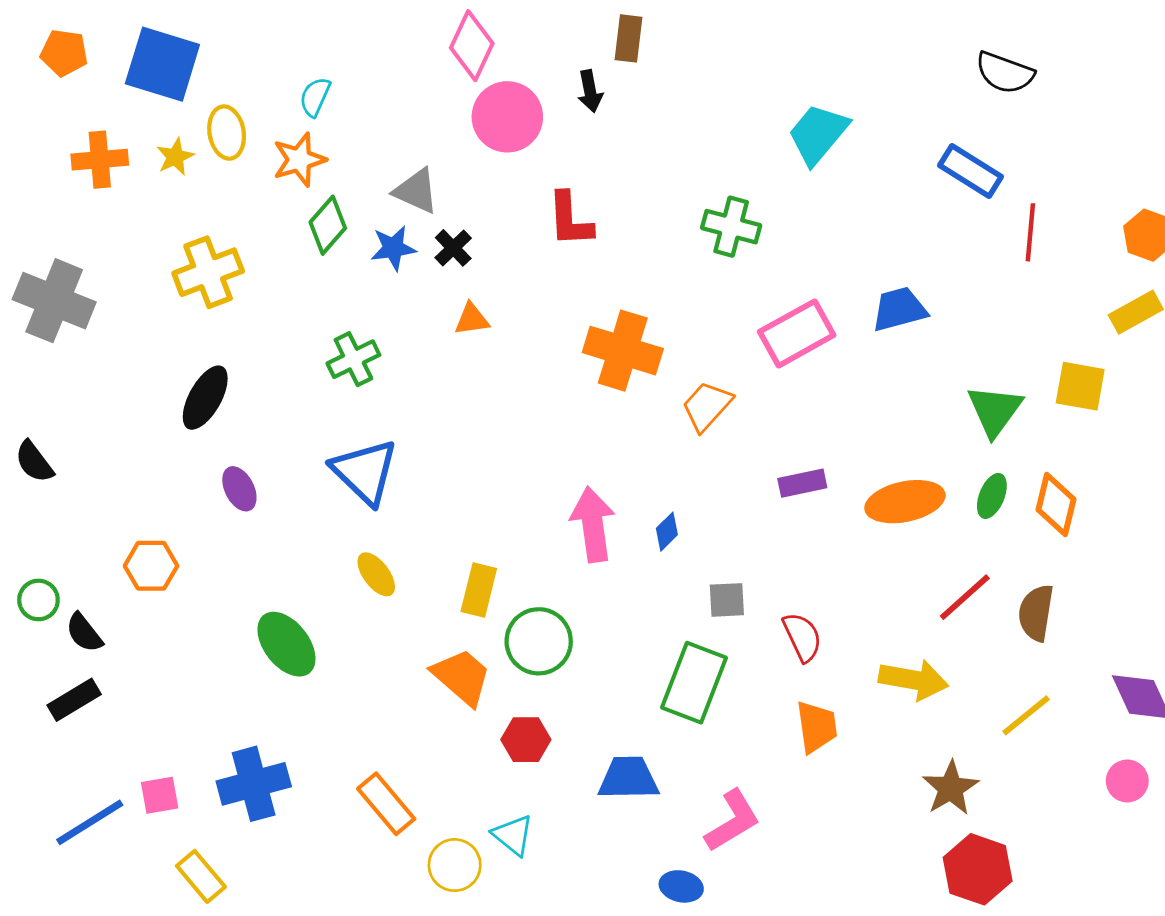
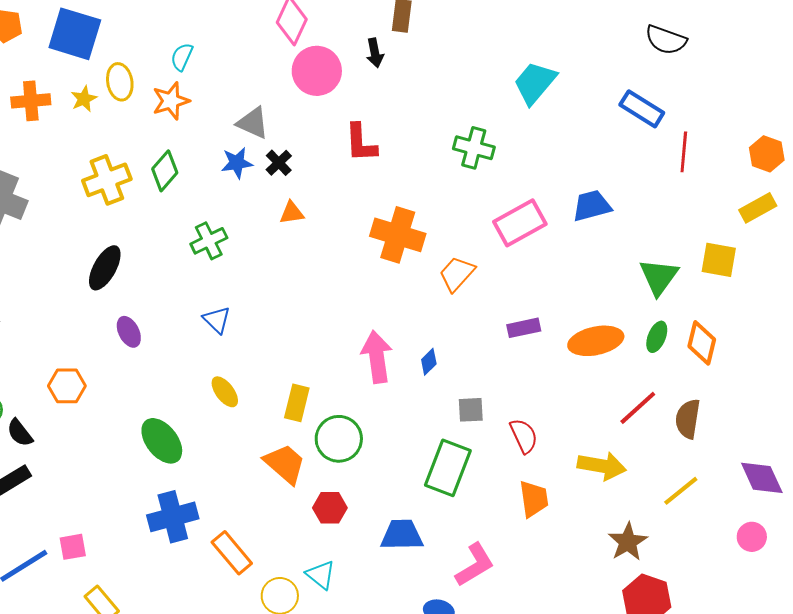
green diamond: (328, 225) -> (165, 171), moved
blue triangle: (365, 472) -> (217, 320), size x0.6
blue cross: (254, 784) -> (173, 517), moved

